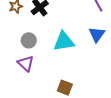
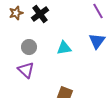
cyan triangle: (64, 41) -> (64, 48), size x0.7

